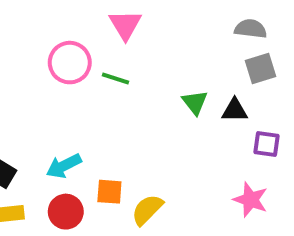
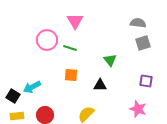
black triangle: (235, 110) -> (100, 85), moved
cyan arrow: (64, 166) -> (32, 87), moved
orange square: (109, 192) -> (71, 75), moved

